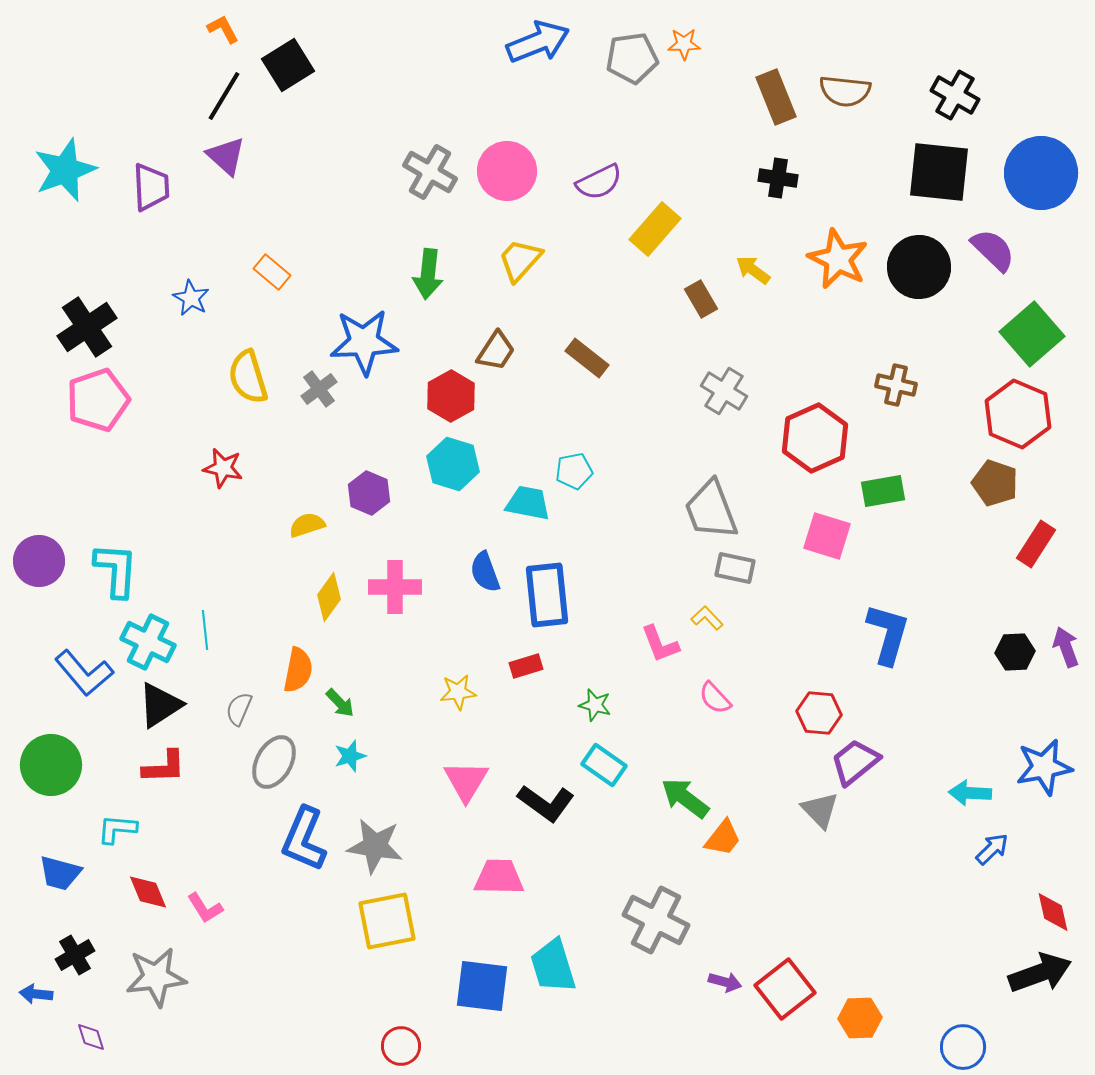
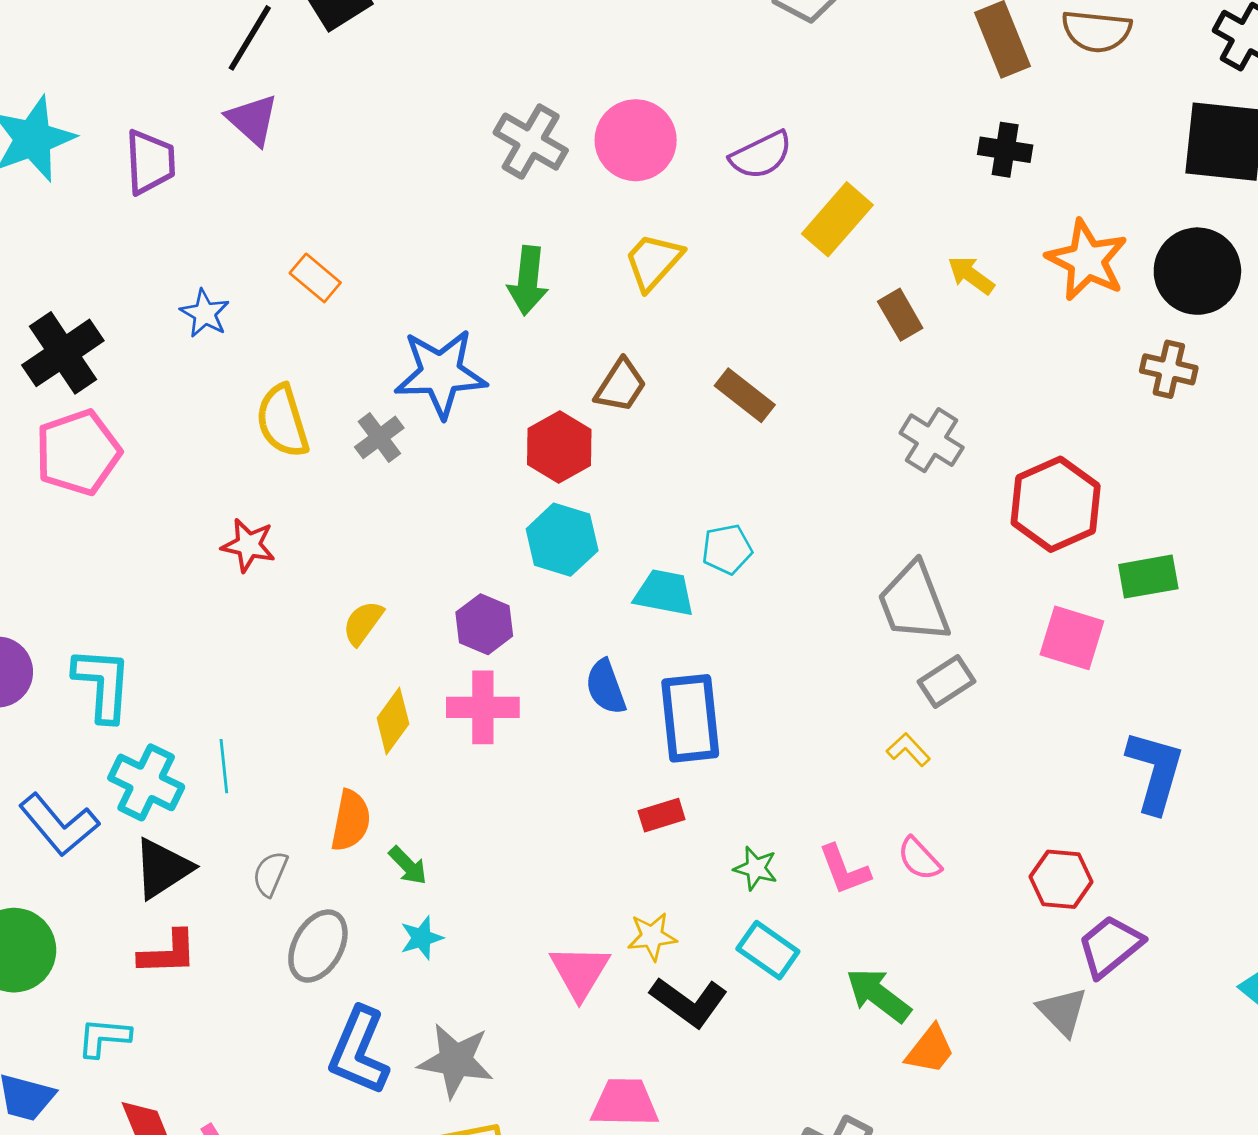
brown cross: (896, 385) -> (1169, 369), moved
purple hexagon: (369, 493) -> (484, 624), moved
yellow semicircle: (307, 525) -> (363, 623), turned -36
gray rectangle: (735, 568) -> (947, 682), turned -45
pink L-shape: (660, 644) -> (844, 870), moved
yellow star: (458, 692) -> (652, 936), moved

